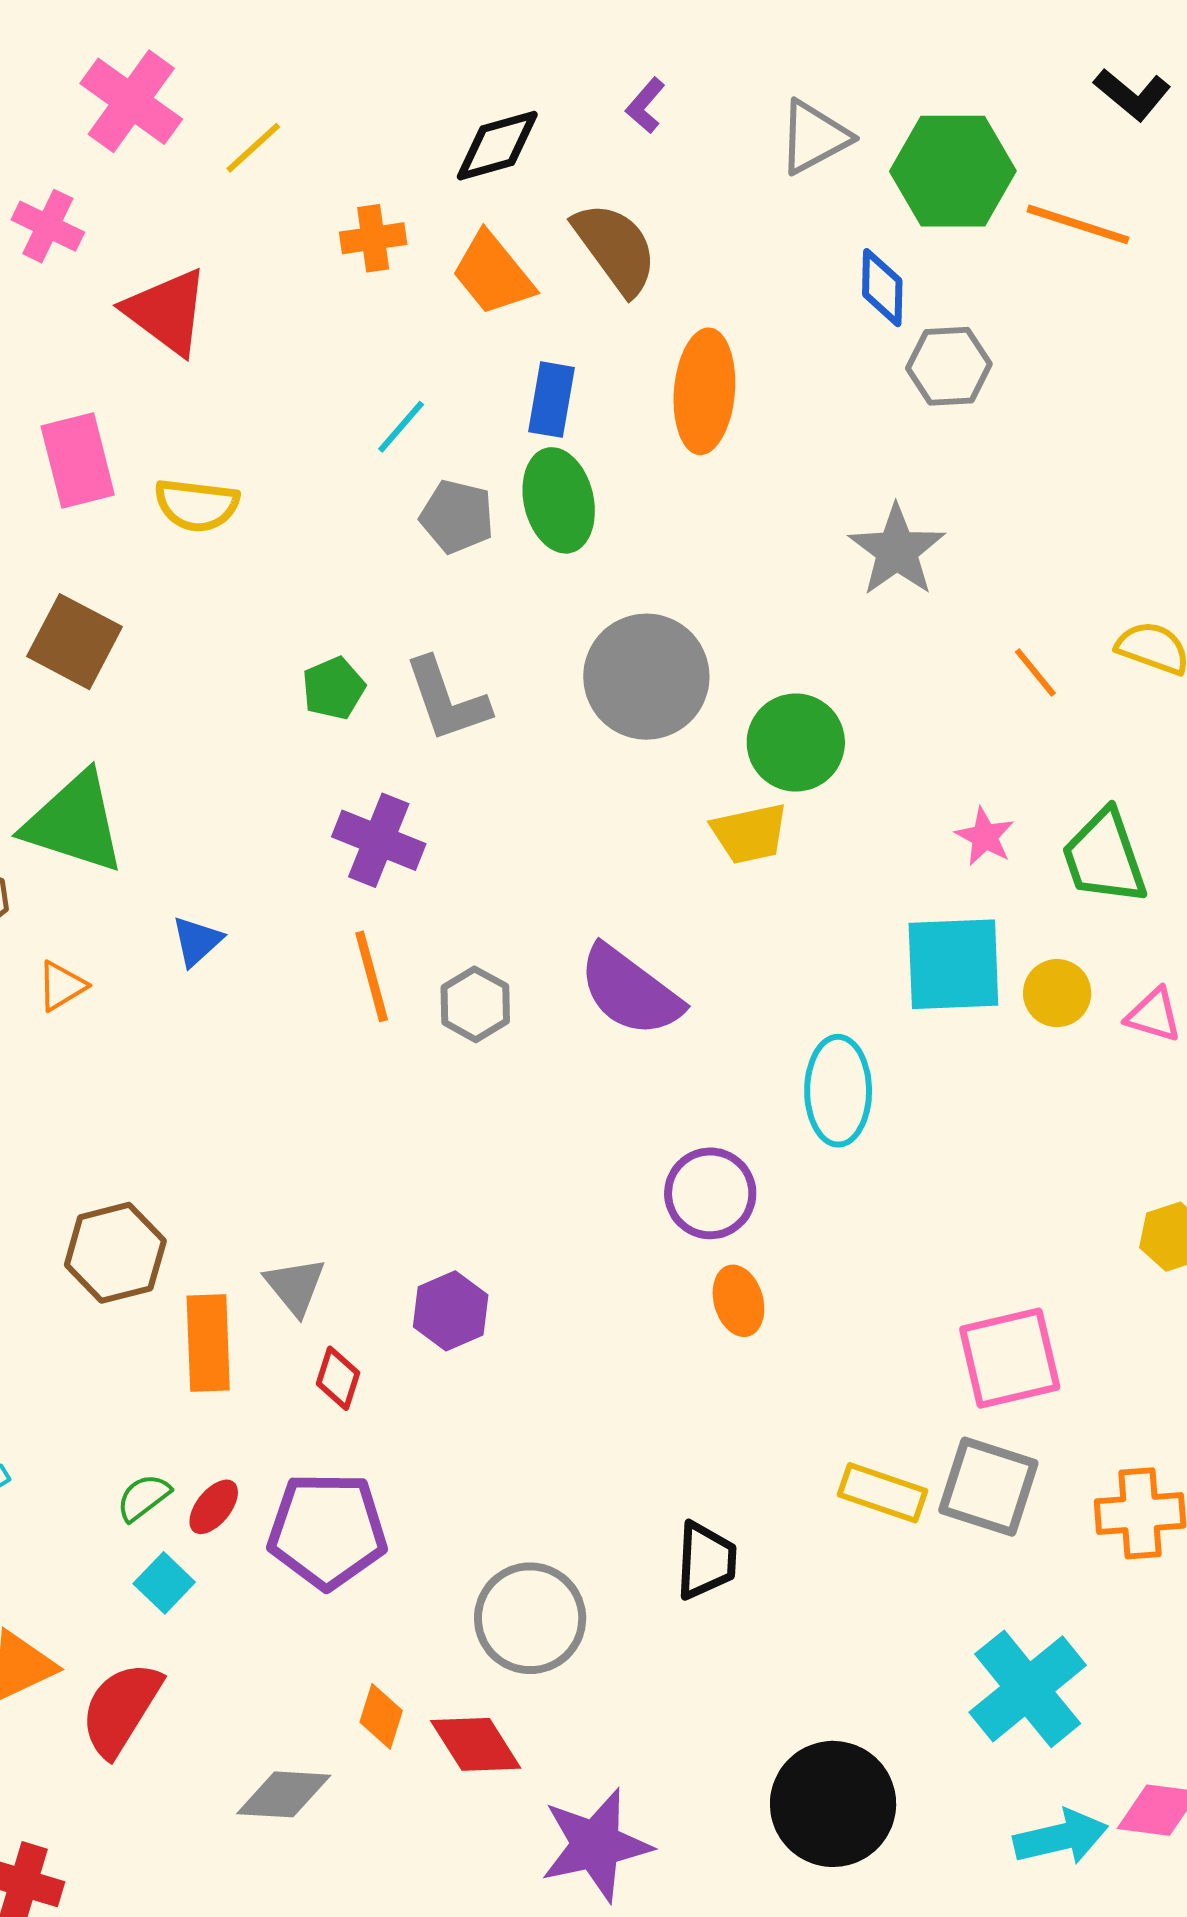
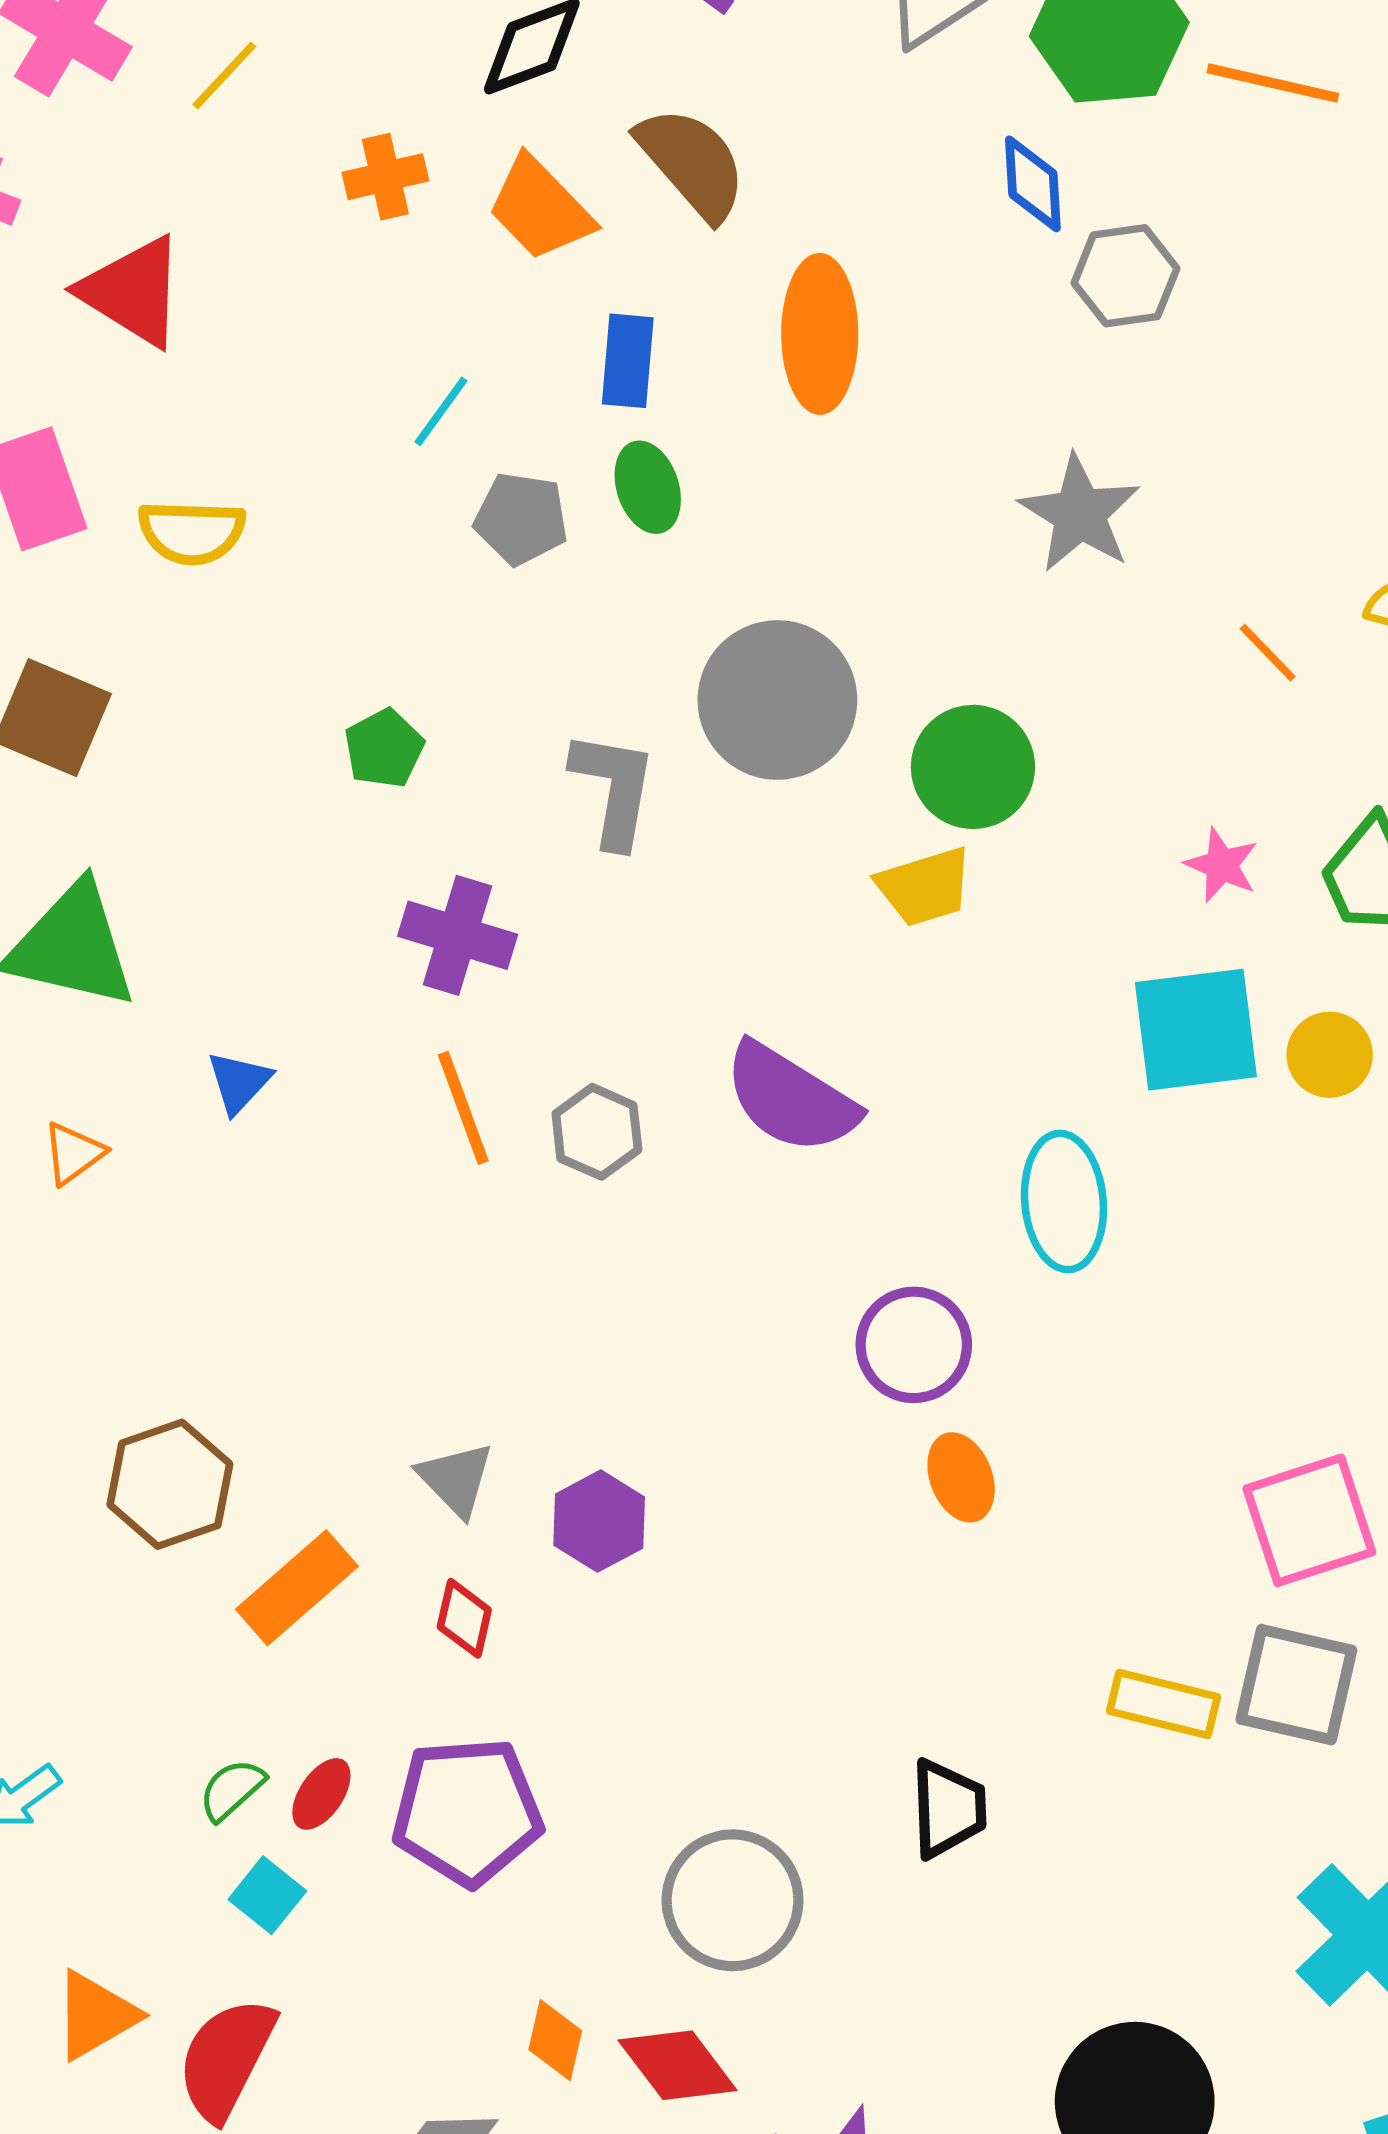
green ellipse: (559, 500) -> (648, 487), size x0.7
gray L-shape: (447, 700) -> (614, 789), moved, turned -146
gray triangle: (295, 1286) -> (456, 1479), moved
orange rectangle: (208, 1343) -> (297, 1588), turned 56

